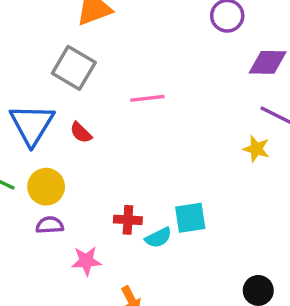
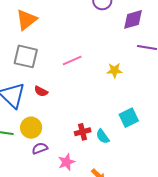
yellow star: (256, 149) -> (114, 70), moved
cyan square: (190, 218) -> (129, 118), moved
cyan semicircle: (158, 238) -> (103, 136), turned 98

